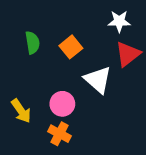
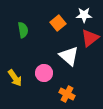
orange square: (71, 47) -> (58, 23), moved
orange cross: (59, 134) -> (67, 94), moved

